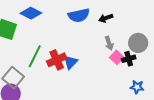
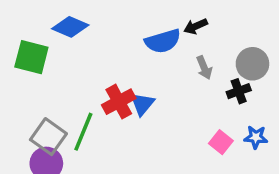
blue semicircle: (79, 15) -> (163, 41), moved
green line: (35, 56) -> (83, 132), moved
pink square: (117, 57) -> (221, 142), moved

